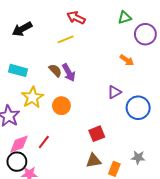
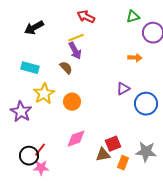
orange arrow: (127, 60) -> (135, 58), turned -32
purple arrow: (69, 73) -> (75, 51), moved
red square: (97, 134) -> (113, 144), moved
red line: (44, 142) -> (40, 150), moved
pink diamond: (19, 144) -> (76, 139), moved
gray star: (138, 157) -> (146, 152), size x1.5

